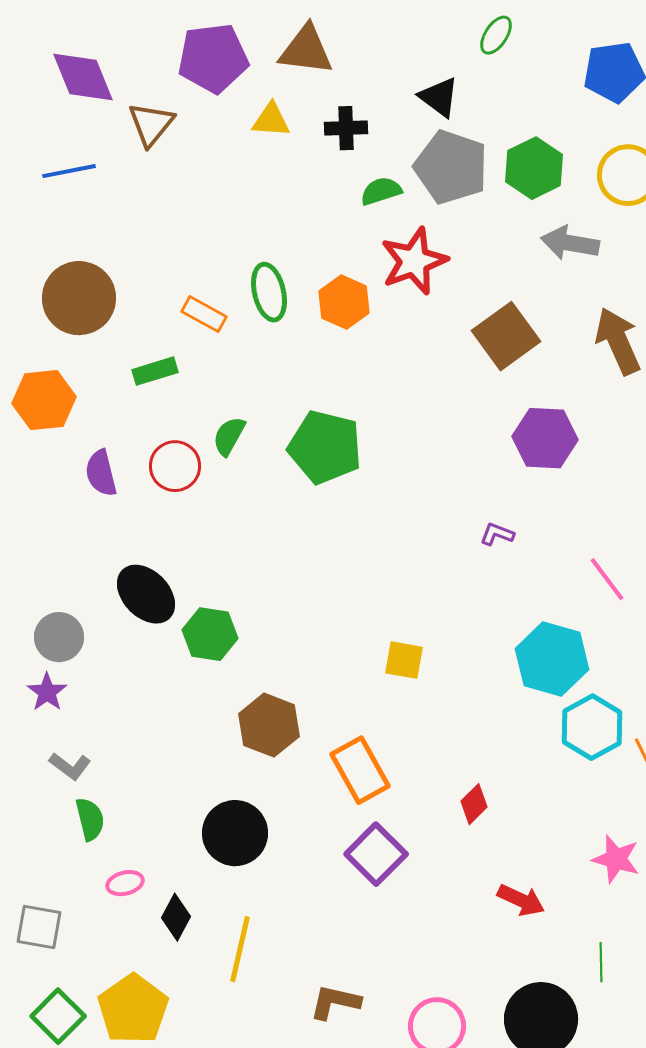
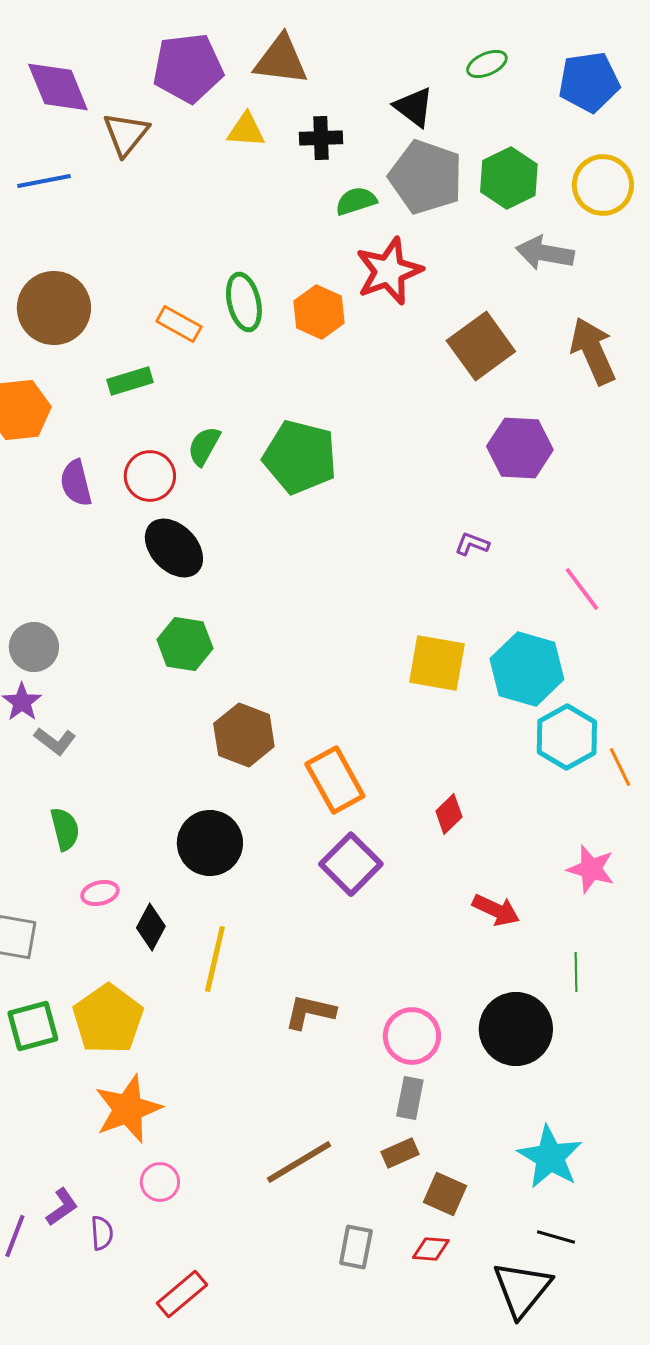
green ellipse: (496, 35) -> (487, 64), moved, turned 33
black ellipse: (146, 594) -> (174, 548), moved
yellow square: (404, 660) -> (437, 663), moved, size x1.5
gray L-shape: (70, 766) -> (55, 741), moved
green square: (58, 1016) -> (33, 1026), turned 30

